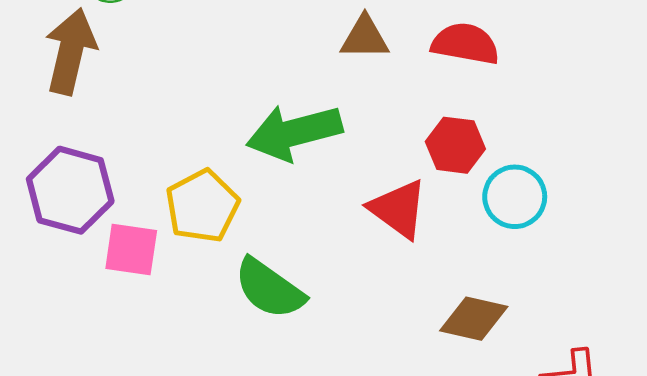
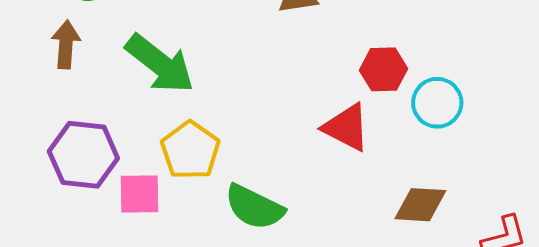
brown arrow: (70, 51) -> (66, 44), size x0.7
green arrow: (294, 132) -> (160, 64), moved, turned -118

